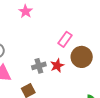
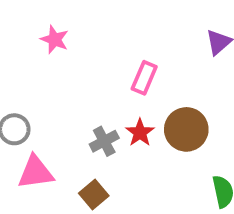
brown circle: (82, 57) -> (186, 129), moved

